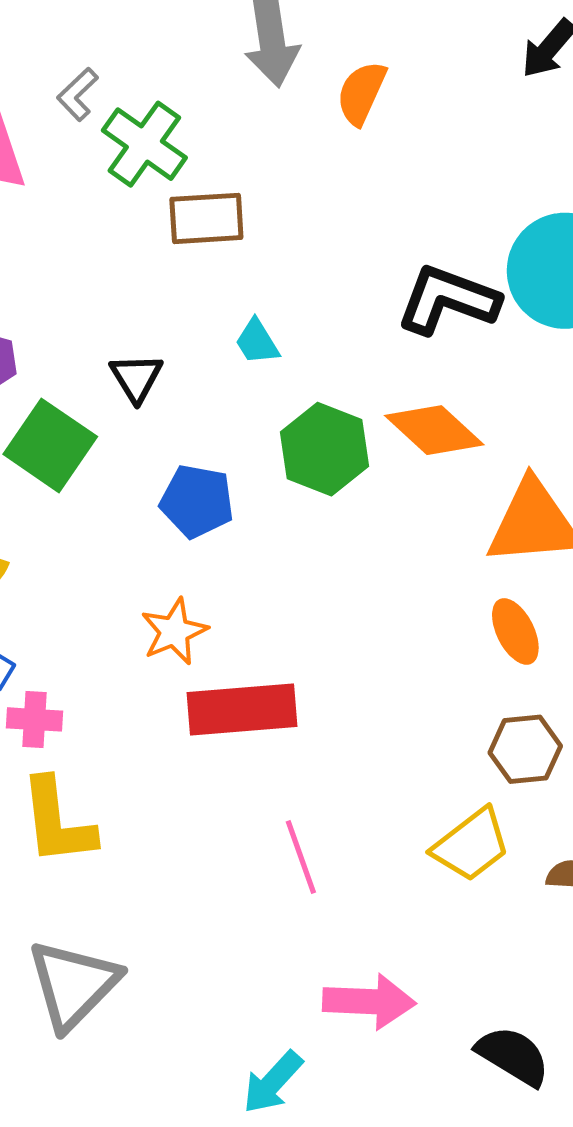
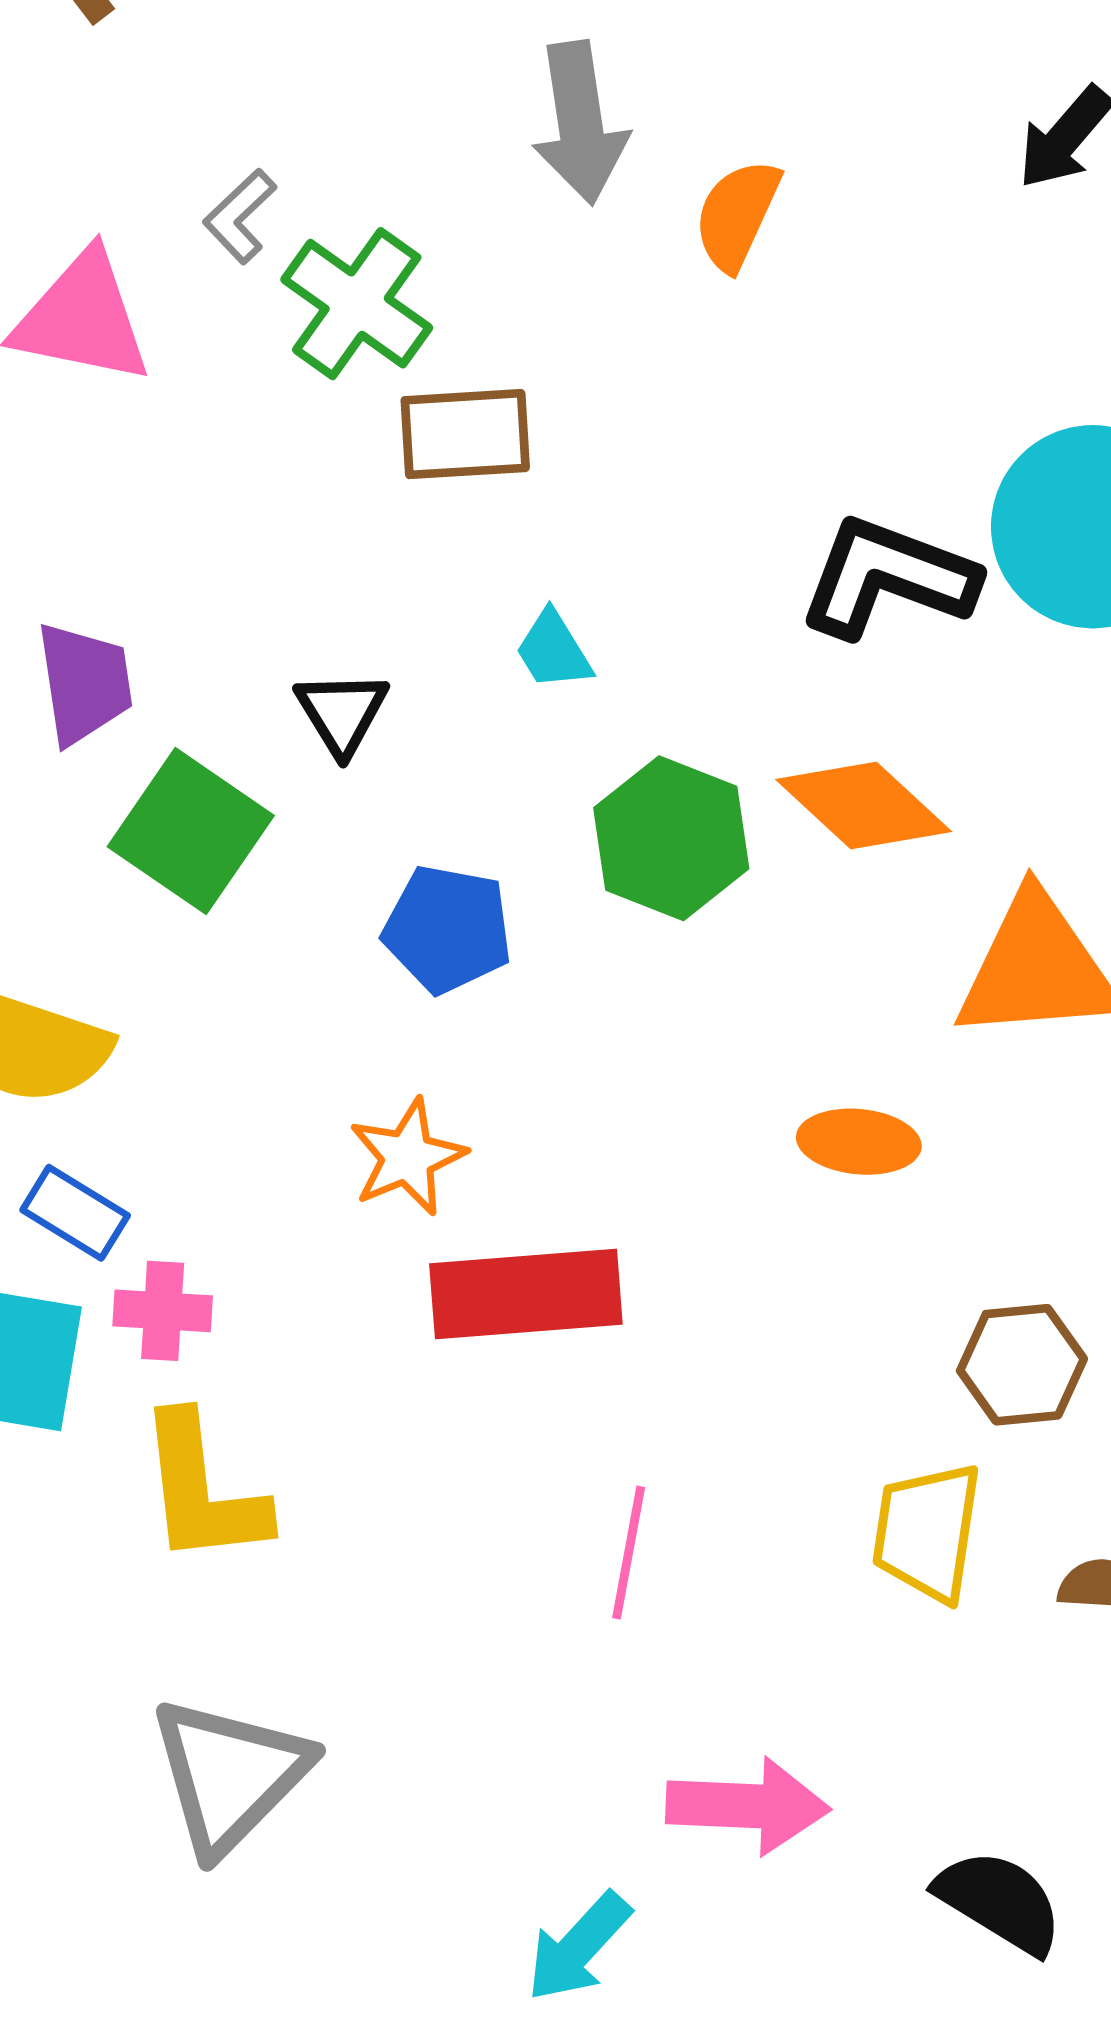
orange ellipse: (515, 631) -> (859, 1142), moved, turned -58
yellow trapezoid: (471, 845) -> (927, 1532), turned 136
pink line: (301, 857) -> (629, 1553), turned 30

